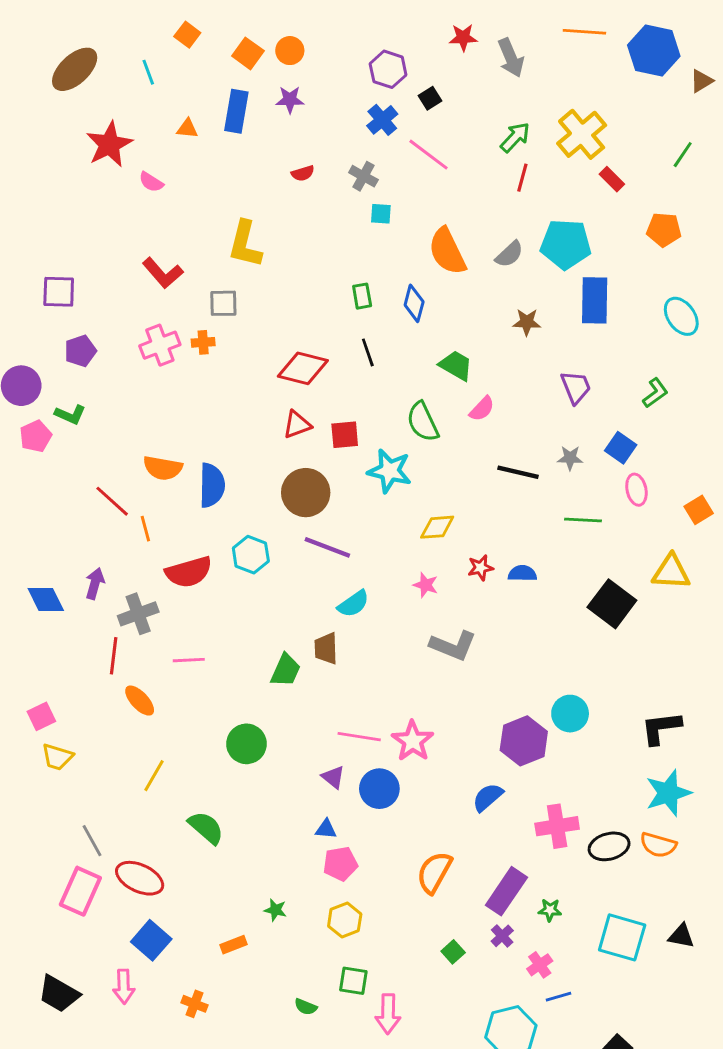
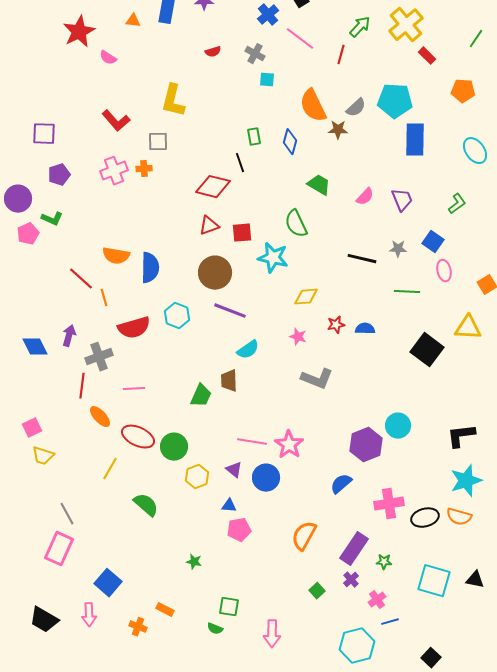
red line: (522, 178) -> (341, 55), moved
brown star: (527, 322) -> (338, 130), moved
black line: (368, 352) -> (240, 163), moved
pink semicircle: (482, 409) -> (365, 197), moved
red ellipse: (140, 878) -> (138, 437), moved
yellow hexagon: (345, 920) -> (197, 477), moved
orange rectangle: (233, 945) -> (165, 610), moved, turned 48
green square: (353, 981) -> (229, 607), moved

